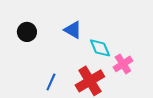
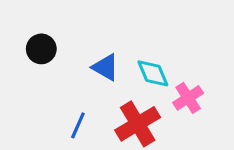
blue triangle: (73, 30) -> (105, 67), moved

